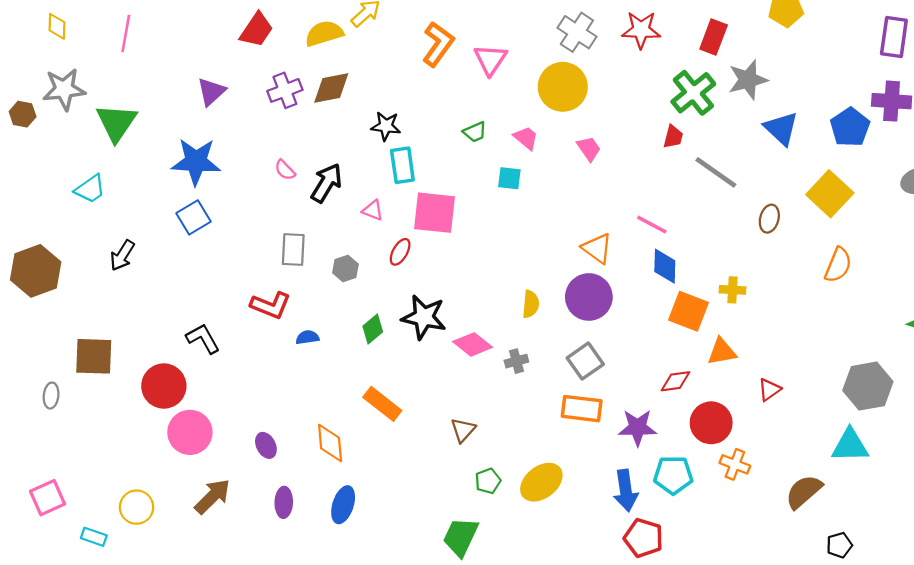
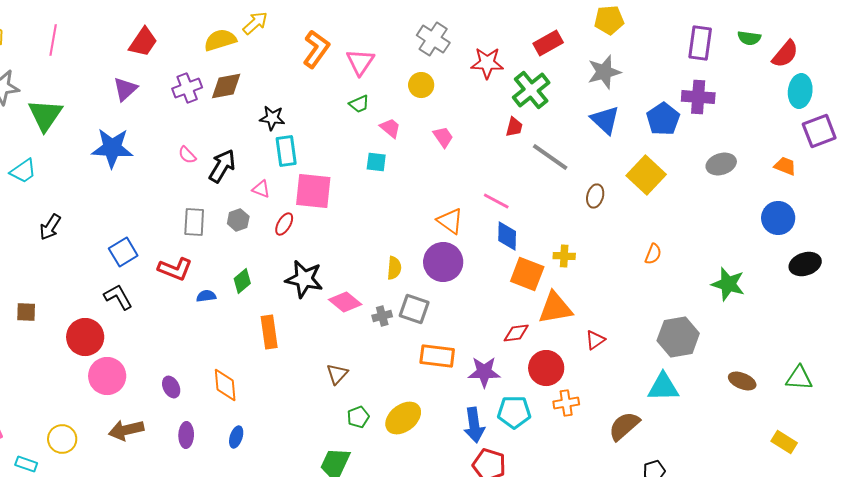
red trapezoid: (256, 30) -> (143, 42), moved
red star: (641, 30) -> (487, 63), moved
red rectangle: (714, 37) -> (548, 43), turned 40
gray star: (748, 80) -> (604, 72), moved
yellow circle: (563, 87) -> (421, 85), size x0.6
green trapezoid: (475, 132) -> (359, 104), moved
blue square: (194, 217) -> (123, 252), moved
orange semicircle: (838, 265) -> (653, 254), moved, size x0.7
gray hexagon: (345, 268) -> (238, 220), moved
green diamond: (373, 329) -> (242, 281), moved
orange triangle: (722, 352) -> (555, 308), size x1.4
brown square: (94, 356) -> (26, 312), size x0.6
gray square: (585, 361) -> (414, 309), moved, turned -36
orange rectangle: (382, 404) -> (269, 332), moved, turned 44
orange cross: (735, 464) -> (566, 403), turned -30
brown arrow: (213, 496) -> (126, 430), turned -148
blue ellipse: (343, 505) -> (236, 437), size x0.7

